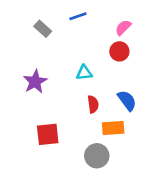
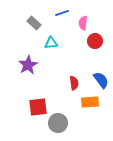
pink semicircle: (123, 28) -> (83, 23), moved, turned -40
cyan triangle: (84, 73) -> (51, 43), moved
gray circle: (97, 156) -> (58, 123), moved

